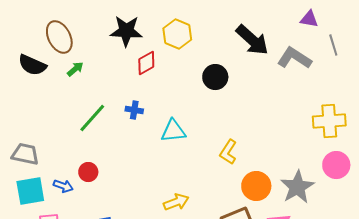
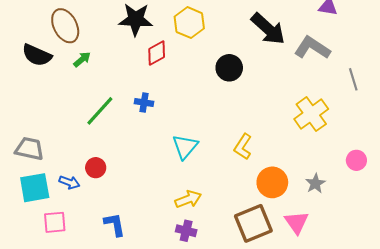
gray line: (333, 45) -> (353, 79), moved
yellow cross: (329, 121) -> (311, 114), moved, turned -32
cyan triangle: (173, 131) -> (185, 147), moved, turned -44
pink circle: (336, 165) -> (356, 160), size x0.7
gray star: (297, 187) -> (315, 183), size x0.6

